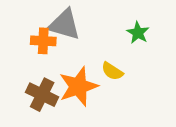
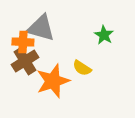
brown cross: (42, 95) -> (25, 61), moved, turned 32

